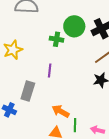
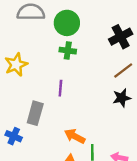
green circle: (74, 26) -> (67, 23), moved

